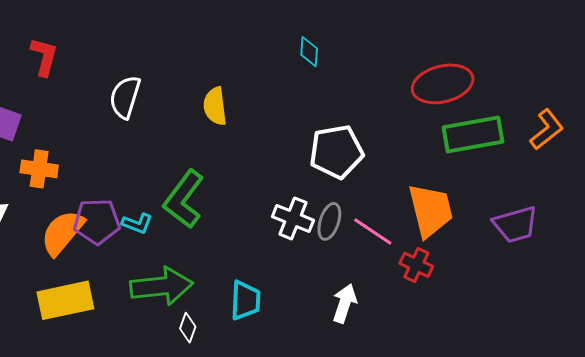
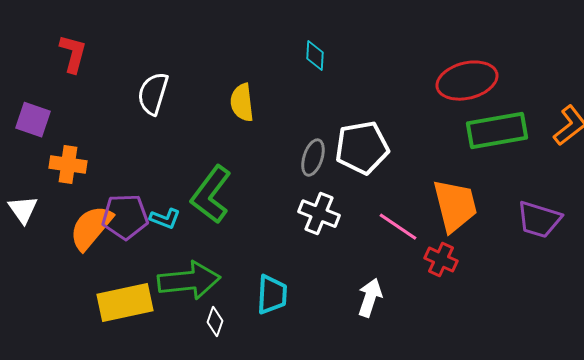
cyan diamond: (309, 52) -> (315, 56), moved
gray ellipse: (329, 221) -> (313, 158), moved
purple trapezoid: (515, 224) -> (539, 220), turned 33
yellow rectangle: (65, 300) -> (125, 303), moved

